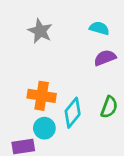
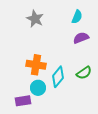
cyan semicircle: (99, 28) -> (77, 17), turned 96
green semicircle: (109, 107) -> (84, 73), turned 35

